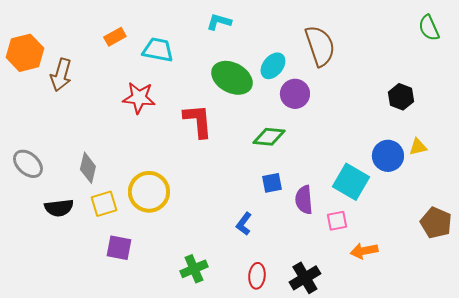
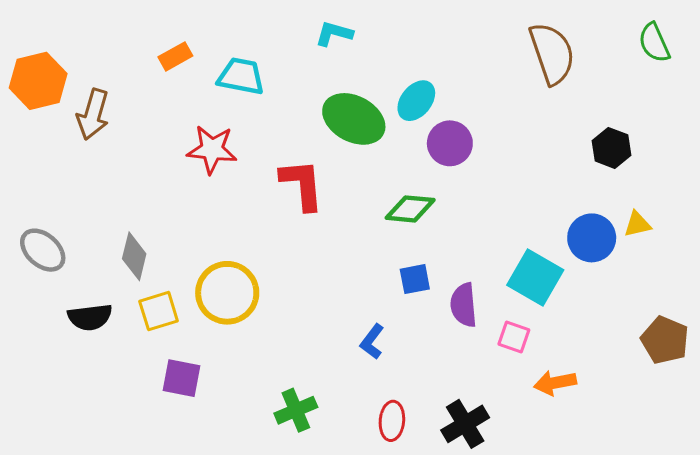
brown semicircle: (320, 46) -> (552, 53), moved
pink square: (337, 221) -> (514, 337), turned 30

